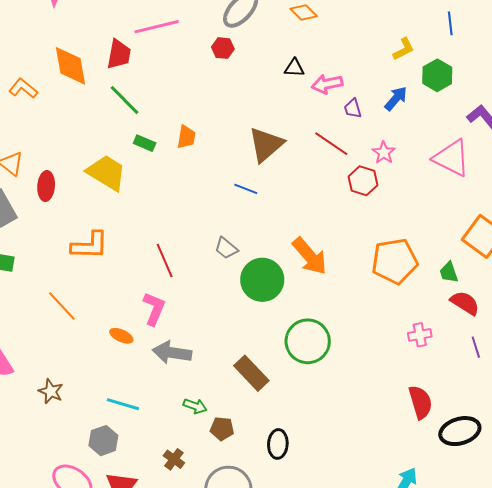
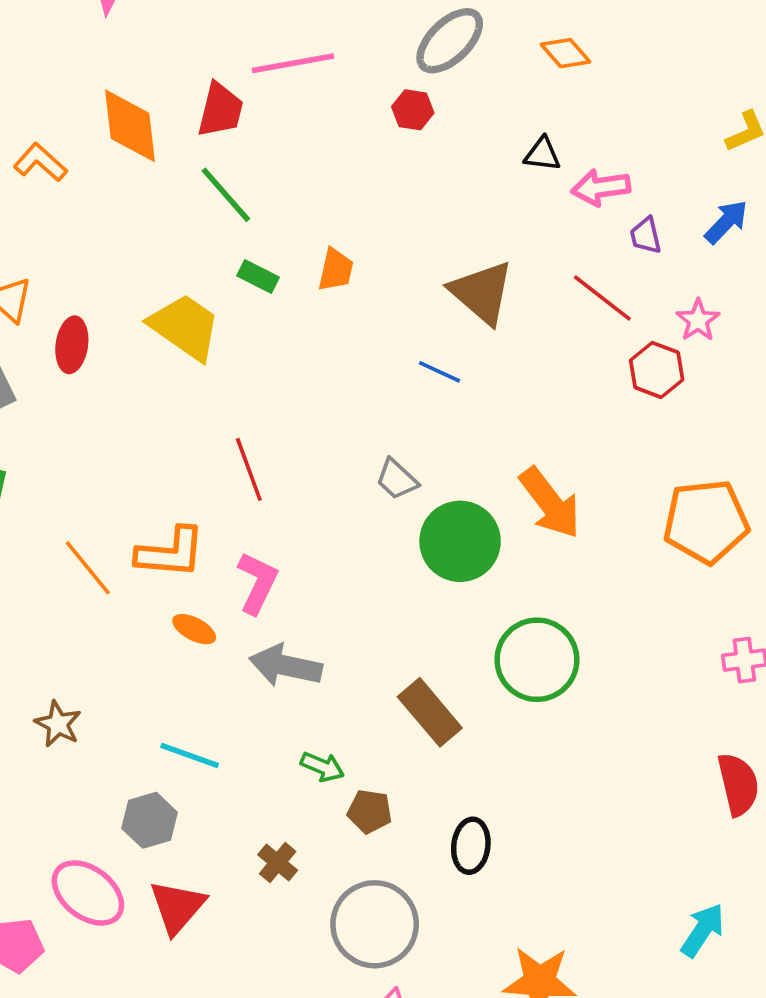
brown triangle: (266, 145) -> (482, 292), turned -42
orange L-shape: (90, 245) -> (170, 553), moved
red line: (165, 261) -> (249, 469), moved

